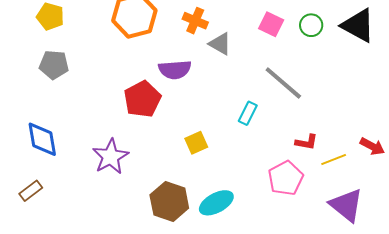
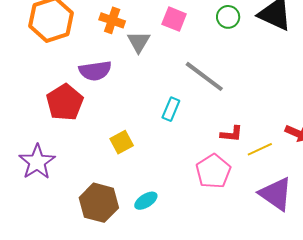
pink square: (271, 24) -> (174, 19), moved
gray triangle: (220, 44) -> (139, 42), turned 35
cyan ellipse: (216, 203) -> (146, 201), size x0.7

